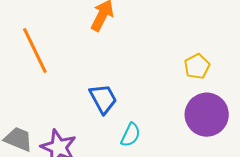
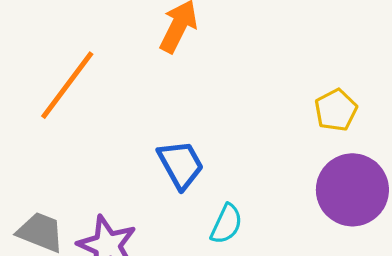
orange line: (35, 50) -> (67, 85), turned 63

